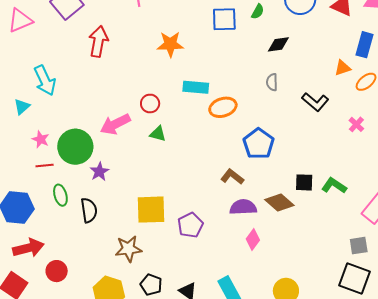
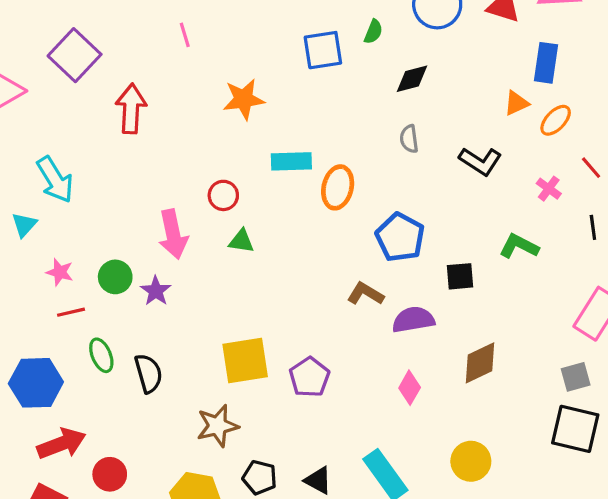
orange ellipse: (223, 107) -> (338, 187), turned -52
pink arrow: (115, 124) -> (173, 234), turned -68
green circle: (75, 147) -> (115, 277), size x0.6
purple star: (99, 172) -> (156, 291), moved
black square: (304, 182) -> (460, 276), moved
green L-shape: (334, 186) -> (519, 246), moved
brown diamond: (279, 203) -> (480, 363), moved, turned -60
purple semicircle: (243, 207) -> (413, 320), moved

